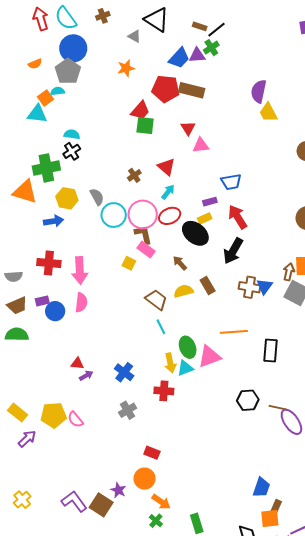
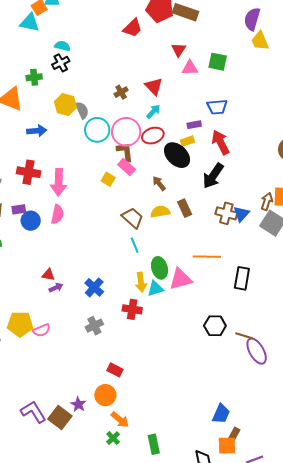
green square: (145, 126) -> (218, 62), moved
green cross: (46, 168) -> (34, 77), size x0.6
yellow hexagon: (67, 198) -> (66, 105), moved
pink semicircle: (75, 419) -> (42, 330), turned -78

